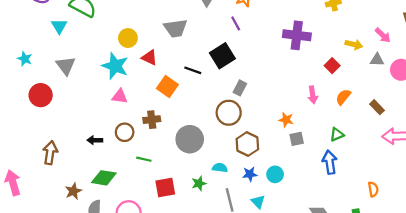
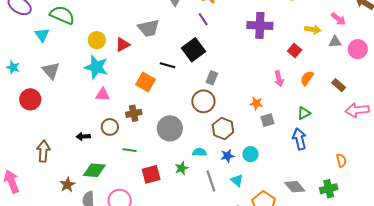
yellow circle: (128, 38) -> (97, 40), moved
red triangle: (149, 58) -> (123, 45), moved, turned -49

